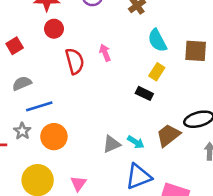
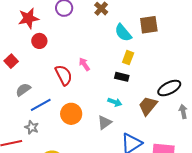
brown square: (196, 51) -> (149, 25), moved
pink arrow: (105, 53) -> (84, 64), moved
red semicircle: (75, 61) -> (64, 75), moved
orange circle: (54, 137) -> (71, 114), moved
cyan arrow: (136, 142) -> (115, 102), moved

